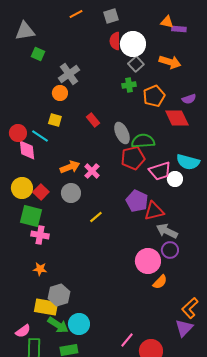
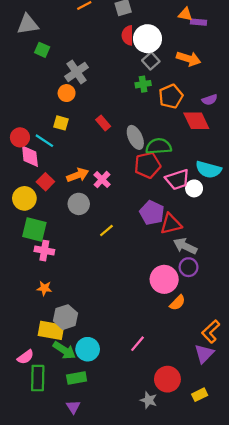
red square: (41, 192) -> (45, 182), moved
pink line: (127, 340) -> (138, 344), moved

